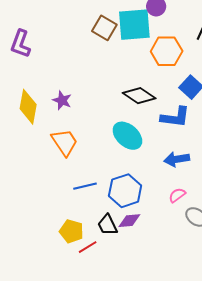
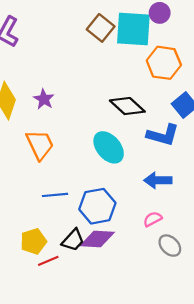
purple diamond: (129, 221) -> (97, 239), size x1.4
black trapezoid: (107, 225) -> (73, 240), turned -120
yellow pentagon: (71, 231) -> (33, 241), turned 30

